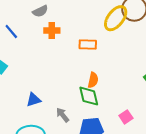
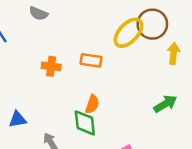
gray semicircle: (40, 11) -> (38, 13), turned 42
orange cross: (52, 30) -> (51, 66), moved

